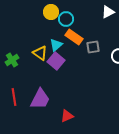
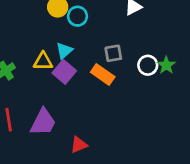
orange rectangle: (74, 37) -> (103, 75), moved
yellow triangle: (40, 53) -> (43, 61), turned -35

